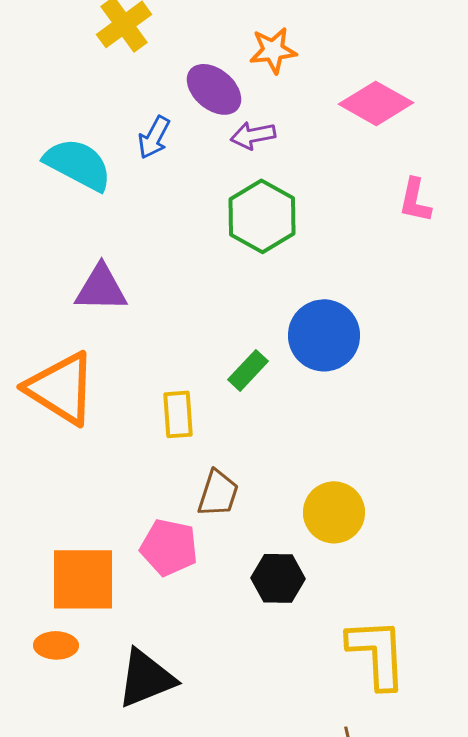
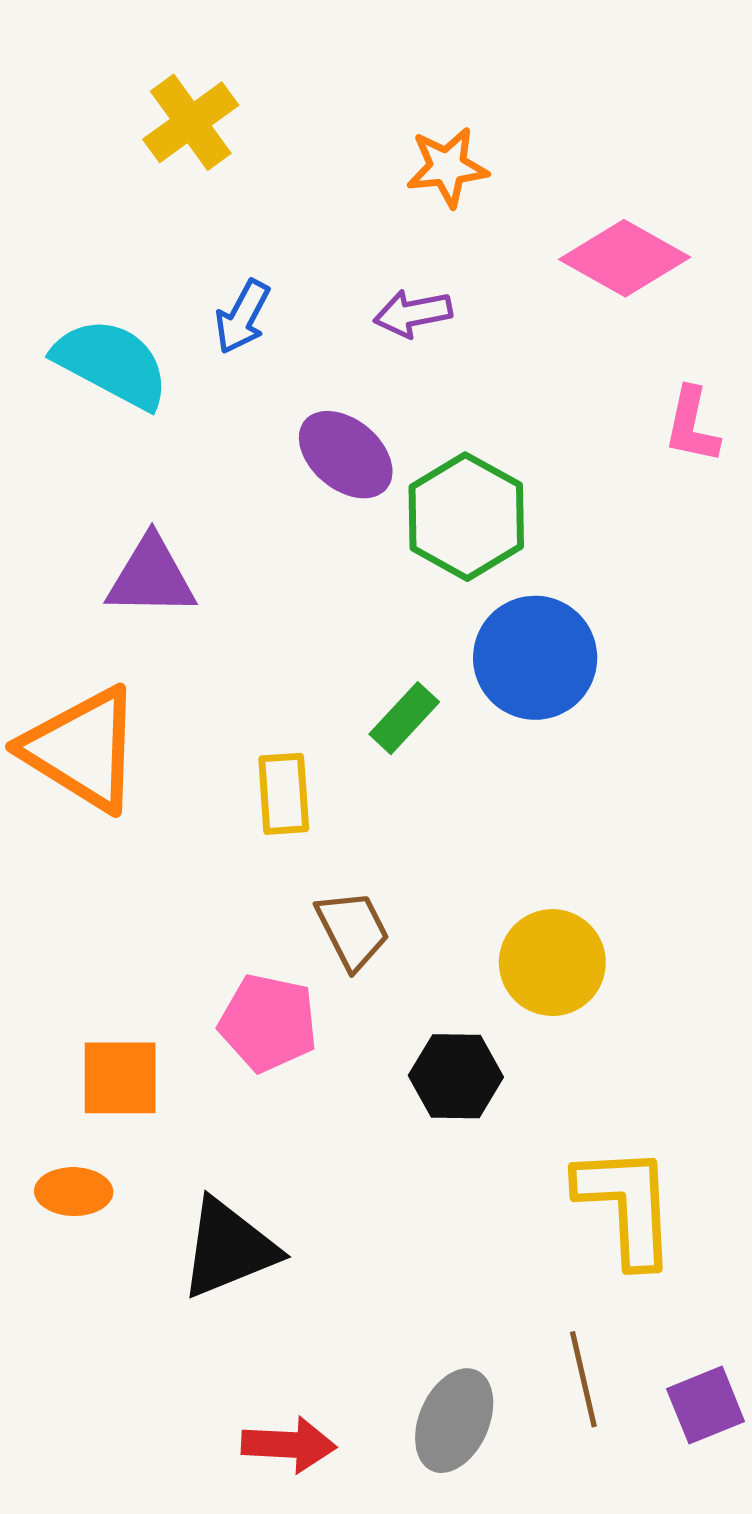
purple ellipse: (214, 89) -> (346, 455), moved
green hexagon: (262, 216) -> (466, 517), moved
brown trapezoid: (218, 493) -> (353, 930), turned -45
orange square: (83, 579) -> (120, 1078), size x0.7

